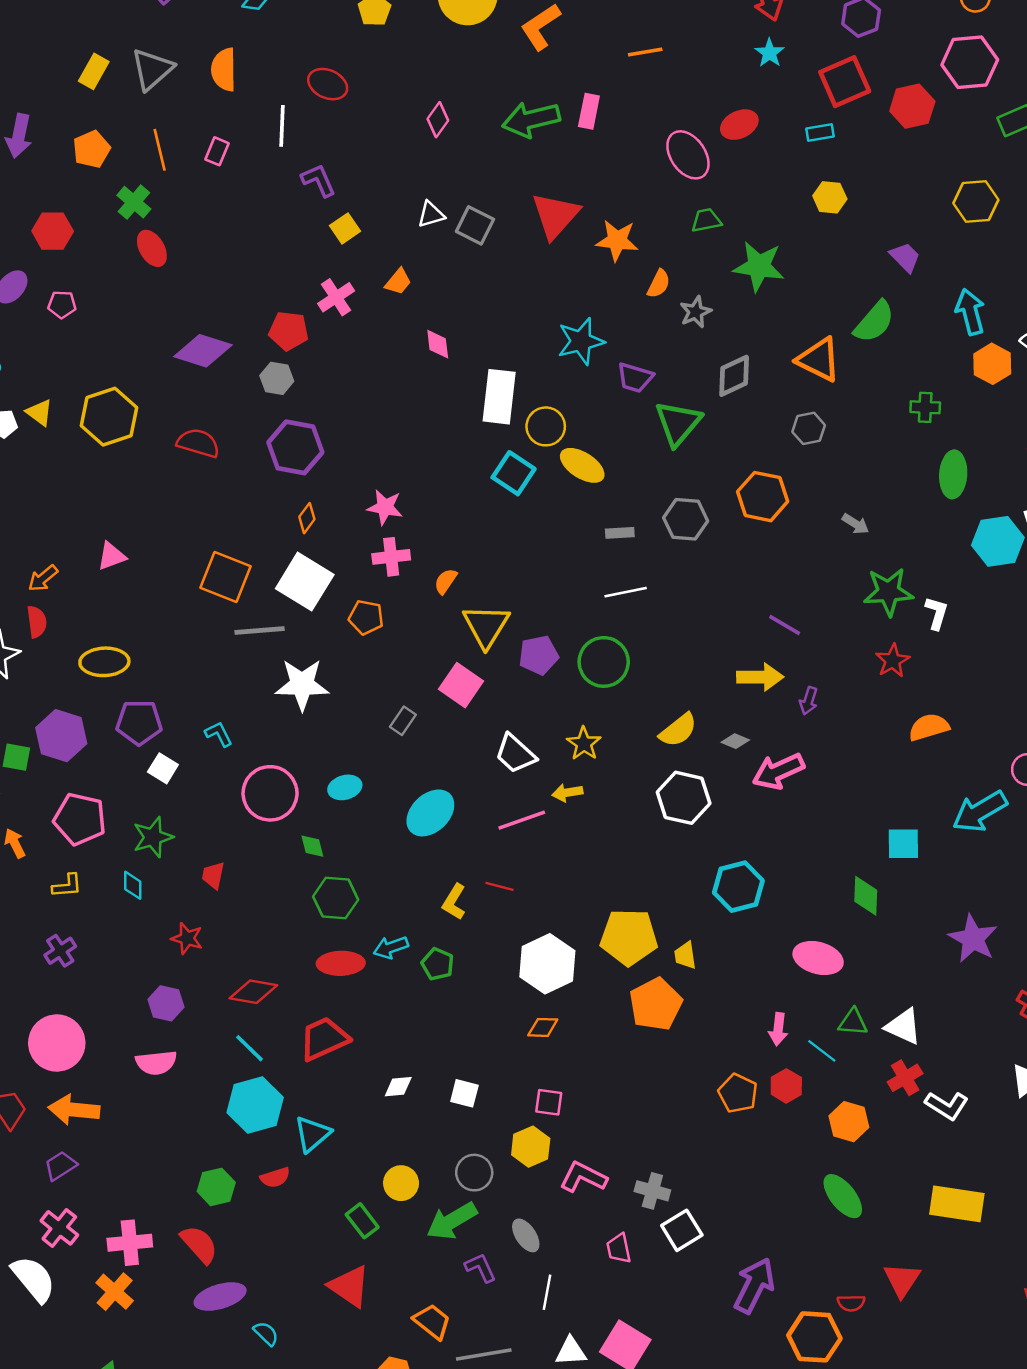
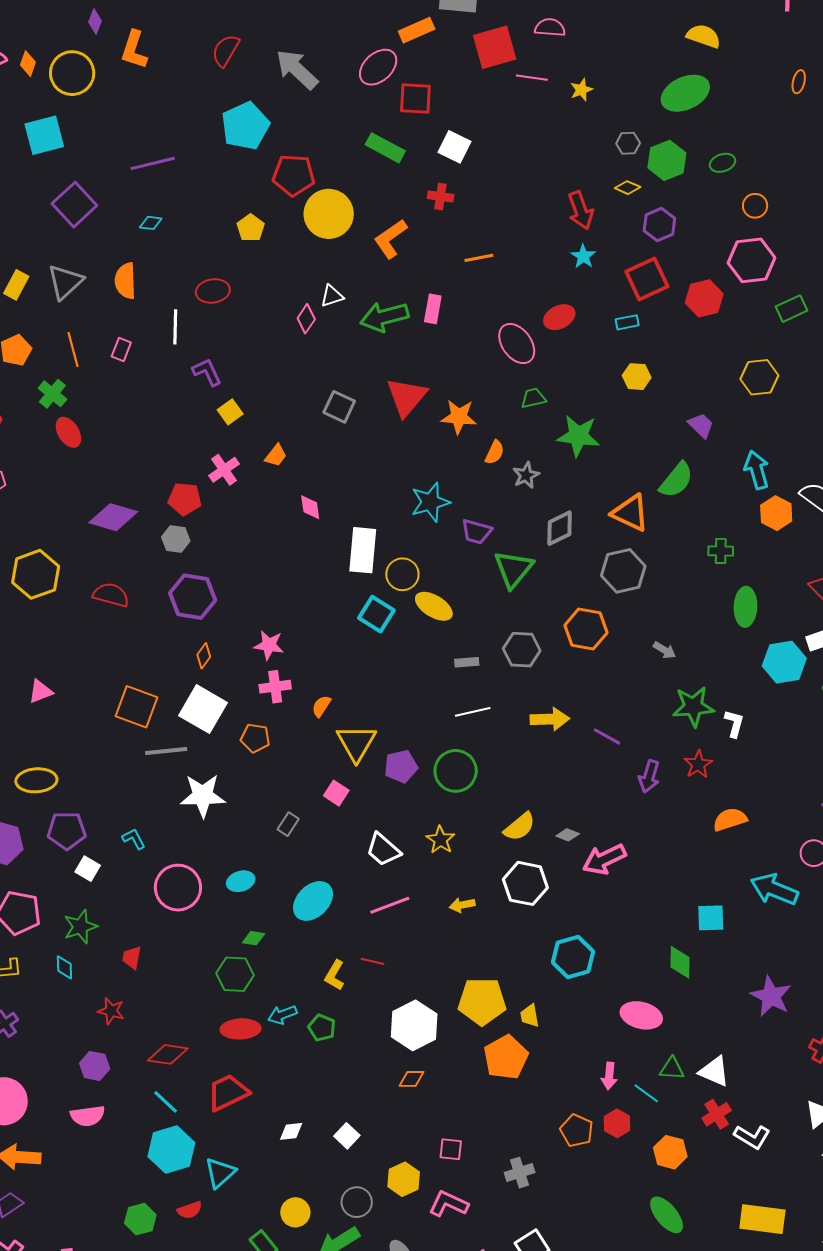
red ellipse: (328, 84) -> (213, 291), turned -32
white triangle: (431, 214) -> (332, 296), moved
gray hexagon: (809, 428) -> (623, 571), size x1.6
yellow arrow: (760, 677) -> (550, 719), moved
pink square: (461, 685) -> (336, 793), size x0.7
purple arrow: (809, 701) -> (649, 776), moved, size x1.4
yellow arrow: (567, 793) -> (462, 905), moved
cyan arrow: (980, 812) -> (774, 889), turned 54
green diamond: (312, 846) -> (253, 938), moved, turned -65
white square: (464, 1093) -> (347, 1136), turned 30
pink square: (549, 1102) -> (451, 1149), moved
gray cross: (652, 1191) -> (520, 1173), moved, turned -32

